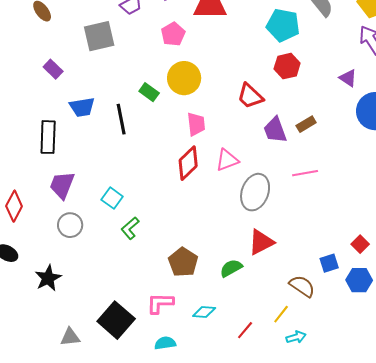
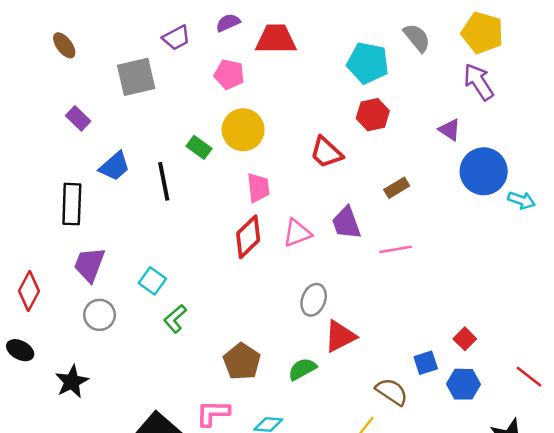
pink pentagon: (173, 34) -> (229, 74), turned -30
blue trapezoid: (82, 107) -> (115, 166), turned -32
purple trapezoid: (275, 130) -> (346, 223), moved
gray ellipse: (255, 192) -> (314, 300), moved, size x0.7

